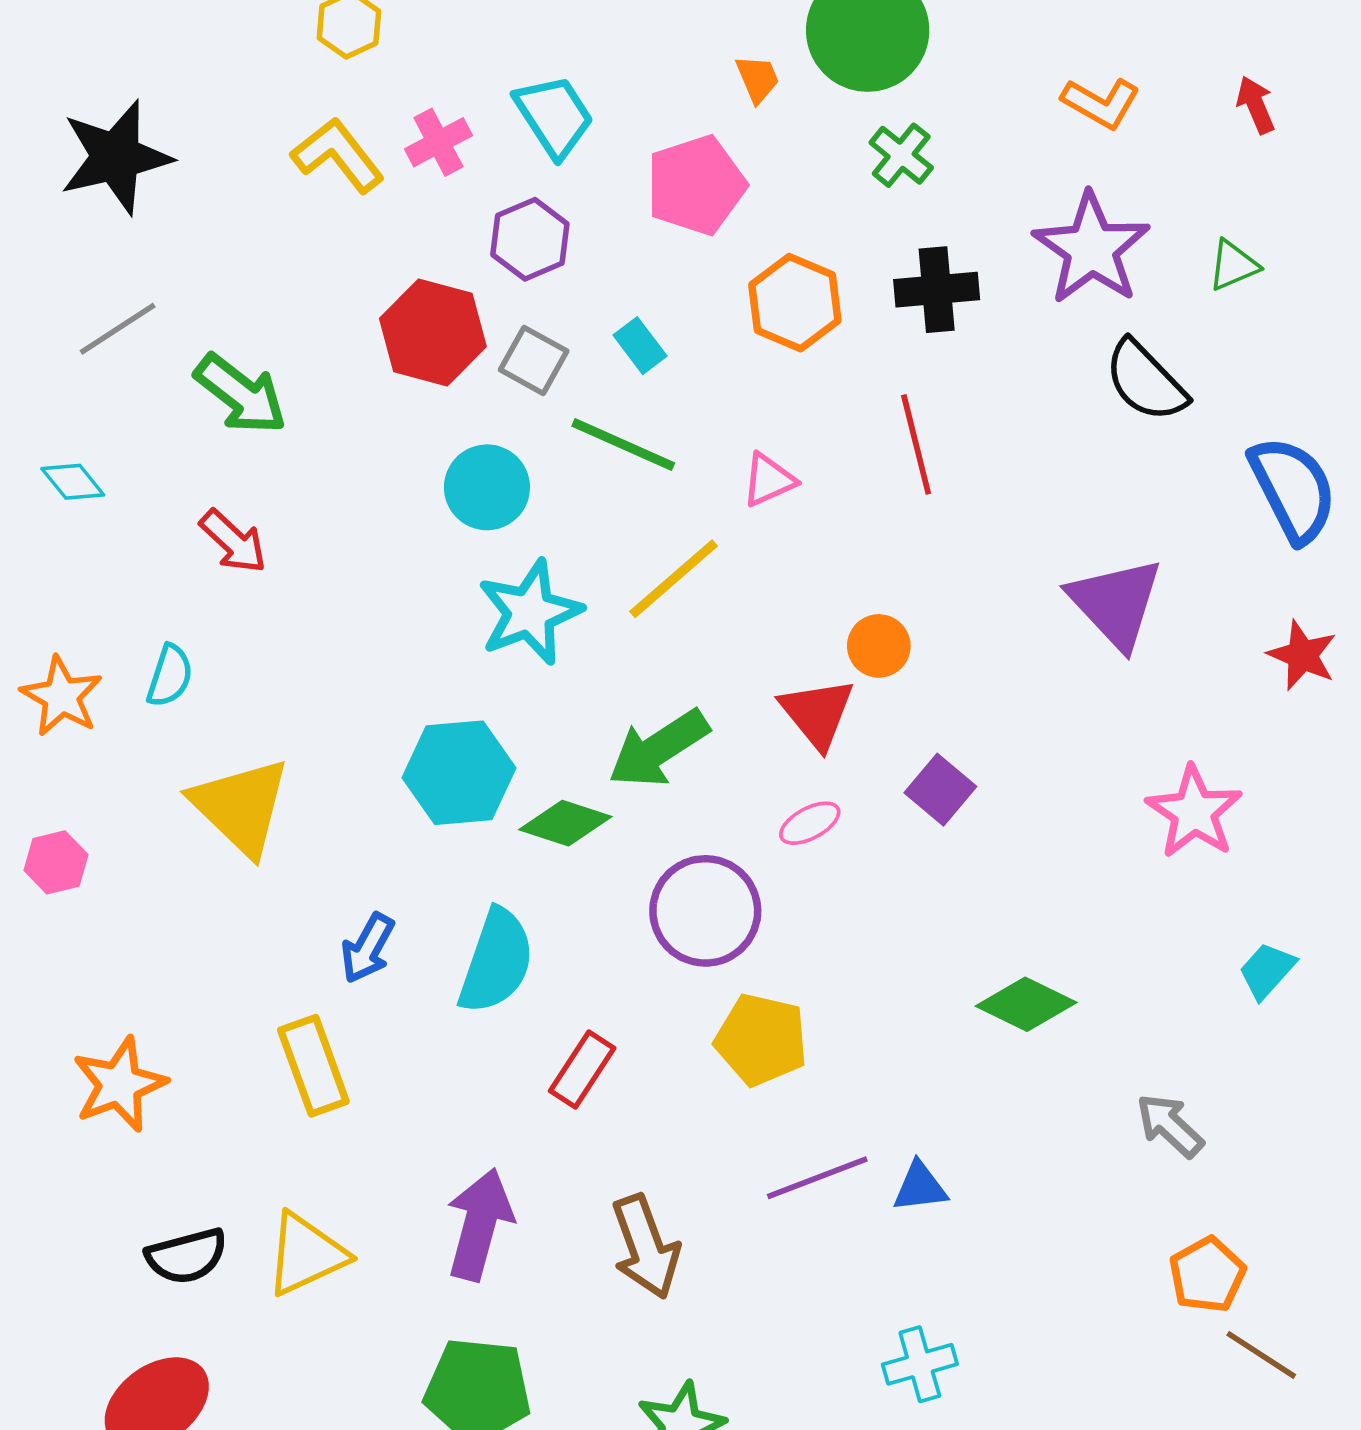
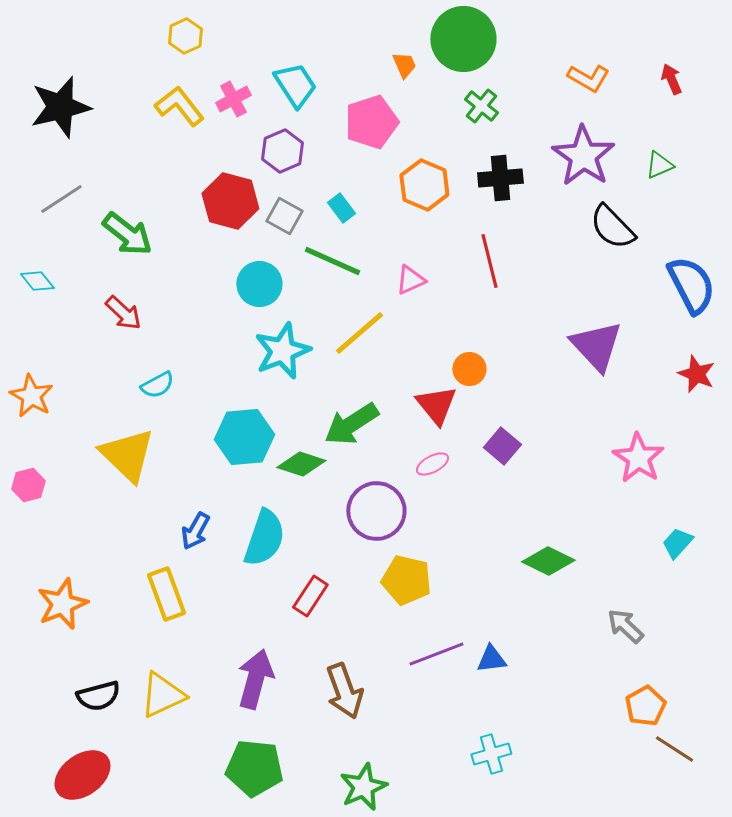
cyan semicircle: (170, 676) -> (157, 385), moved, turned 44

